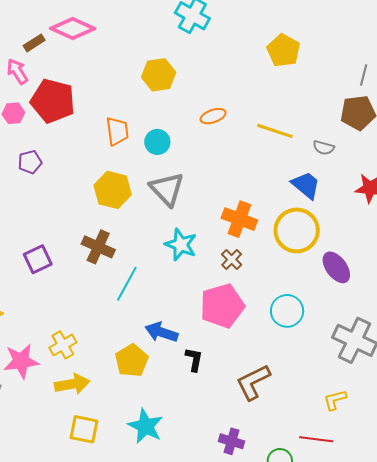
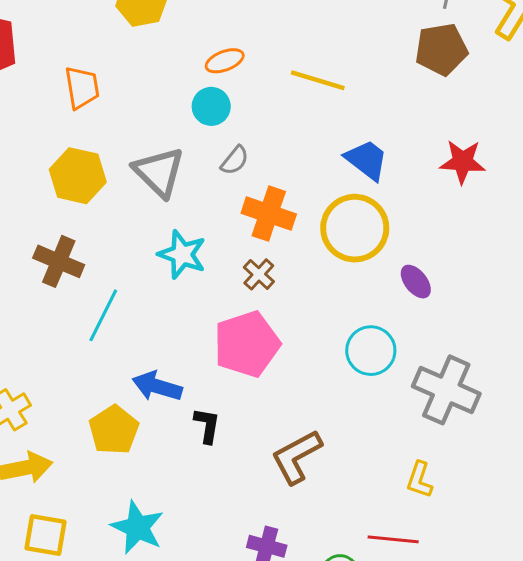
cyan circle: (157, 142) -> (211, 106), moved
gray semicircle: (324, 148) -> (235, 160), moved, turned -65
purple ellipse: (336, 267) -> (416, 282), size x0.7
cyan circle: (287, 311) -> (371, 351), moved
yellow L-shape: (335, 400) -> (419, 480), turned -55

